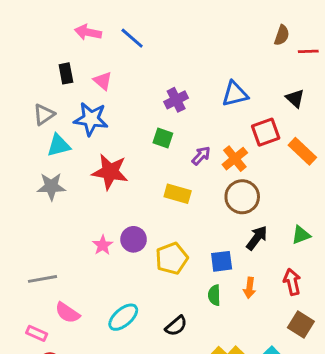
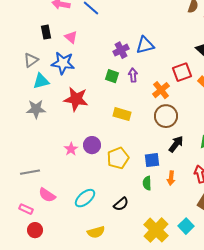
blue triangle: (235, 94) -> (145, 45), moved
purple arrow: (201, 156) -> (133, 75), moved, turned -48

